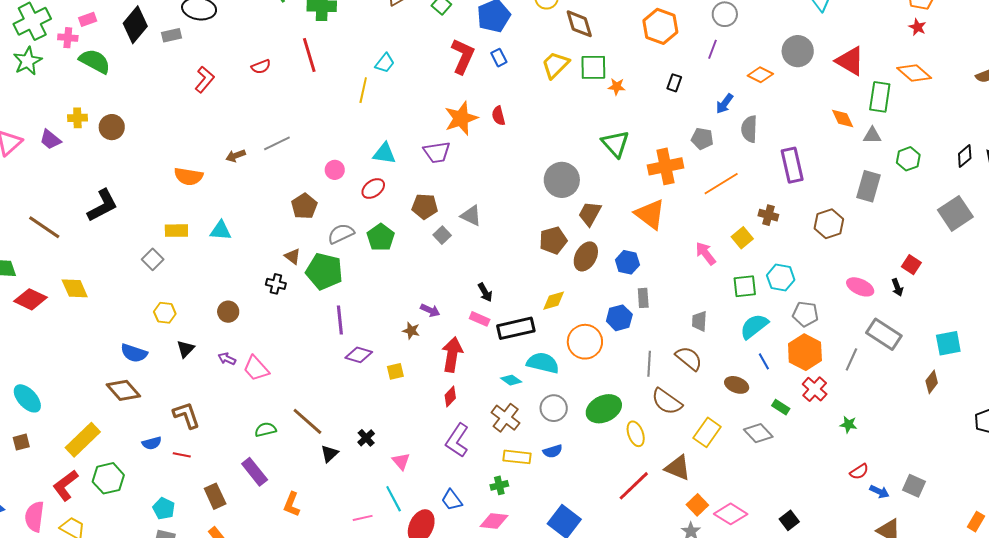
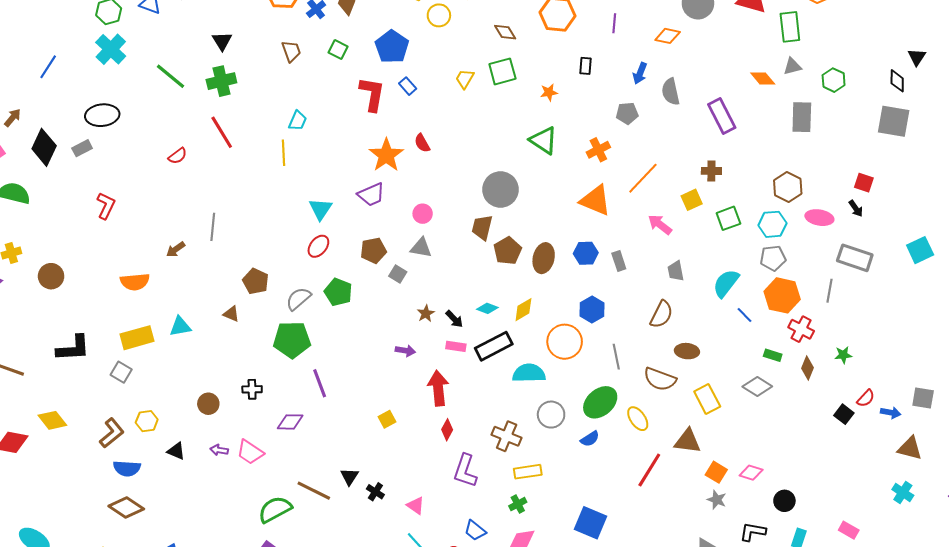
brown diamond: (579, 24) -> (505, 32), moved, size x0.7
yellow trapezoid: (555, 65) -> (465, 79), size x0.7
red L-shape: (205, 79) -> (106, 206), moved
orange star: (617, 87) -> (549, 92), moved
orange diamond: (843, 119) -> (763, 79), moved
brown circle: (112, 127) -> (51, 276), moved
gray line: (277, 143) -> (213, 227), turned -44
cyan triangle: (384, 153) -> (320, 209), turned -50
black diamond: (965, 156) -> (897, 81), moved, turned -35
orange cross: (665, 166) -> (598, 150), size x0.7
pink circle: (335, 170) -> (423, 214), moved
orange line: (721, 184) -> (643, 178), moved
black L-shape: (102, 206) -> (73, 348), moved, turned 39
gray square: (955, 213) -> (894, 121), turned -32
brown trapezoid: (590, 214) -> (482, 227), moved
brown hexagon: (829, 224) -> (788, 187), moved
yellow rectangle: (176, 231) -> (137, 338), size x1.4
yellow square: (742, 238) -> (692, 200), turned 30
brown triangle: (293, 256) -> (231, 314), moved
cyan hexagon: (781, 278) -> (772, 224), moved
black cross: (276, 284) -> (252, 389), moved
green square: (745, 286) -> (728, 218), moved
gray rectangle: (643, 298) -> (619, 261), moved
gray trapezoid: (699, 321) -> (676, 271), moved
brown star: (411, 331) -> (426, 313), moved, turned -30
black triangle: (186, 349) -> (176, 451), turned -36
purple diamond: (359, 355) -> (290, 422), moved
brown semicircle: (689, 358) -> (661, 314), moved, turned 92
gray line: (649, 364) -> (616, 357), moved
cyan diamond: (511, 380) -> (487, 308), moved
brown diamond: (932, 382) -> (808, 368), moved
brown ellipse: (737, 385) -> (687, 351), moved
brown L-shape: (186, 415) -> (112, 433), moved, turned 84
green semicircle: (265, 430) -> (275, 509), size x1.6
yellow rectangle: (707, 432) -> (707, 399), turned -48
blue semicircle: (553, 451) -> (590, 439), moved
black triangle: (330, 454) -> (349, 477), moved
pink diamond: (731, 514) -> (751, 473), size x0.7
black square: (789, 520) -> (844, 414), moved

